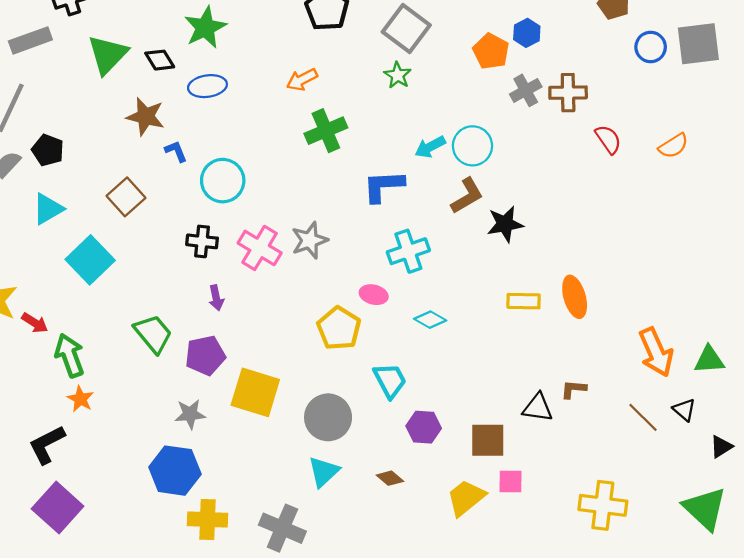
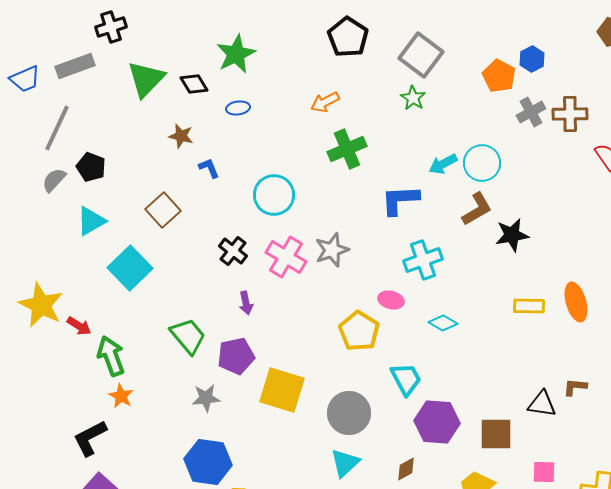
blue ellipse: (207, 86) -> (238, 108), size x0.7
brown star: (146, 117) -> (181, 136), size x0.7
cyan circle: (223, 181) -> (274, 195), moved
black cross: (202, 241) -> (233, 251), turned 32
gray star: (190, 414) -> (206, 398), moved
purple hexagon: (424, 427) -> (437, 422), size x1.4
brown diamond: (390, 478) -> (406, 469), turned -70
pink square: (510, 481) -> (544, 472), moved

